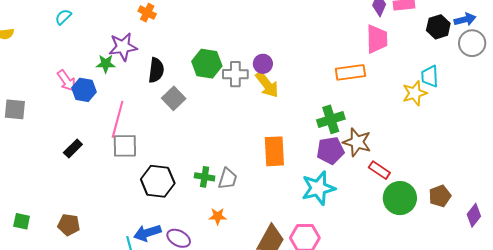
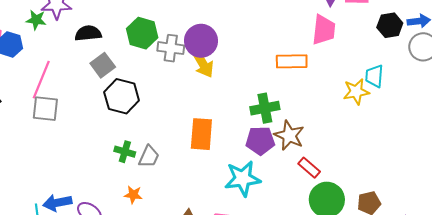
purple circle: (263, 64) -> (201, 41), size x1.6
black semicircle: (156, 70) -> (88, 33), turned -110
black hexagon: (158, 181) -> (122, 96), moved

